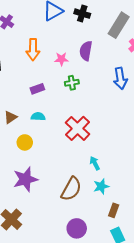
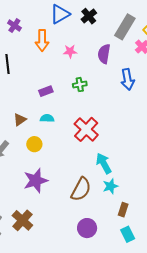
black cross: (82, 14) -> (89, 16), turned 35
orange arrow: (33, 49) -> (42, 40), moved
purple semicircle: (86, 51) -> (104, 54), moved
pink star: (61, 59) -> (70, 51), moved
cyan arrow: (95, 163) -> (104, 163), size x1.5

